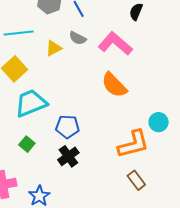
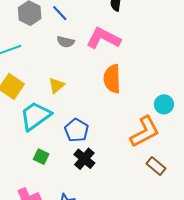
yellow triangle: (54, 48) -> (56, 85), moved
orange semicircle: (114, 85) -> (112, 79), turned 56
blue pentagon: (67, 127) -> (76, 130), turned -30

